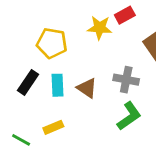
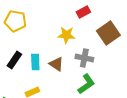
yellow star: (100, 28) -> (66, 35), moved
yellow pentagon: (52, 43) -> (15, 21), moved

